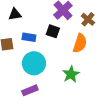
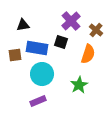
blue rectangle: (29, 37) -> (37, 48), size x1.5

